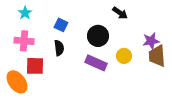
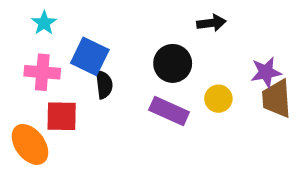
black arrow: (120, 13) -> (211, 23), turned -42
blue square: (61, 25) -> (90, 56), moved, size x1.5

